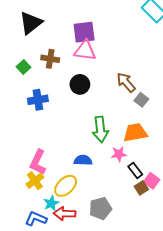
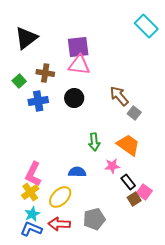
blue cross: (38, 100) -> (38, 101), moved
green arrow: (100, 129) -> (94, 142), size x0.7
orange trapezoid: (135, 133) -> (128, 145), turned 45
cyan star: (51, 203) -> (32, 214), moved

